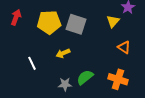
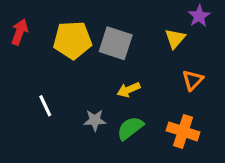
orange triangle: (124, 47) -> (193, 80), turned 40
yellow arrow: (63, 53) -> (129, 90), moved
gray star: (65, 84) -> (95, 120), moved

